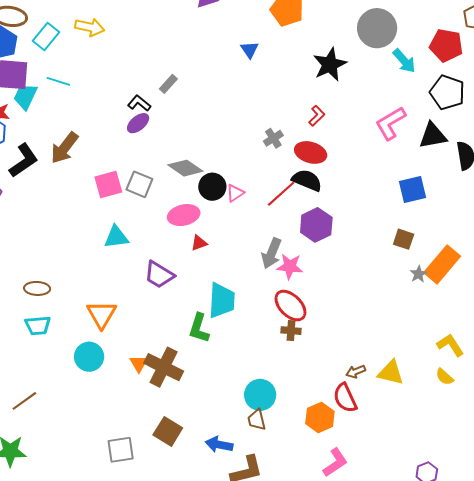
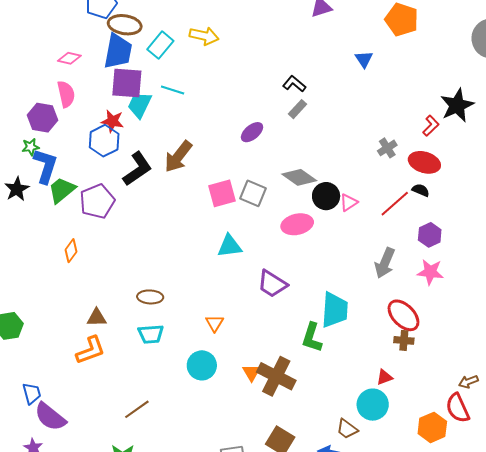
black star: (330, 64) -> (457, 105), moved
gray rectangle: (168, 84) -> (298, 109), moved
black L-shape: (139, 103) -> (294, 84), moved
black semicircle: (307, 180) -> (421, 190), size x0.6
purple hexagon: (316, 225) -> (430, 235), size x0.7
red triangle: (199, 243) -> (384, 377), moved
pink star: (290, 266) -> (430, 272), moved
orange triangle: (102, 314) -> (215, 323), size x0.6
brown trapezoid: (257, 420) -> (347, 429), moved, turned -40

